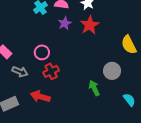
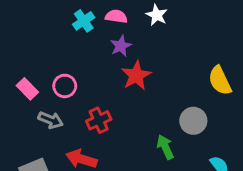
red star: (90, 25) -> (136, 75), moved
pink circle: (42, 52) -> (65, 86), moved

